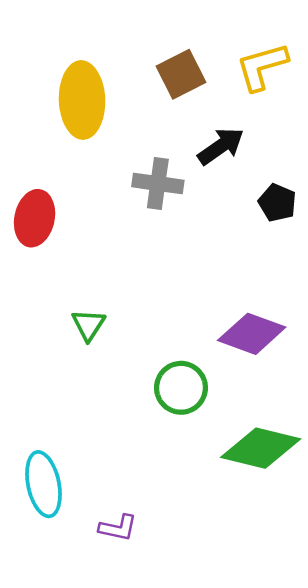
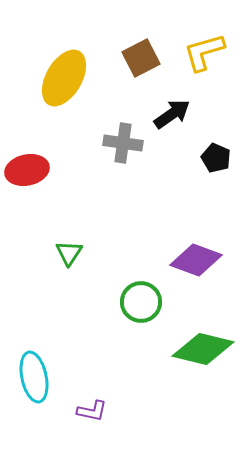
yellow ellipse: (82, 100) -> (64, 78), turned 32
red ellipse: (35, 218) -> (27, 170), turned 66

